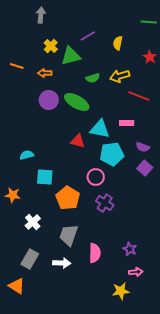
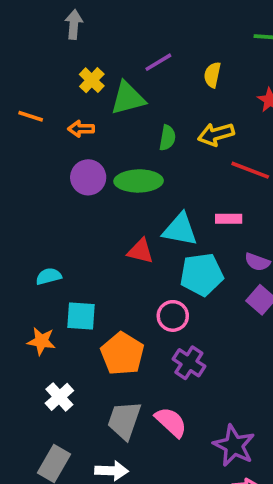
green semicircle: (93, 78) -> (167, 138), turned -64
green ellipse: (77, 102) -> (139, 181), turned -30
orange star: (13, 195) -> (41, 341), moved
purple star: (130, 249) -> (234, 446), size x1.6
pink semicircle: (95, 253) -> (171, 422), moved, turned -48

